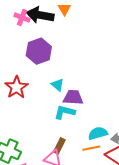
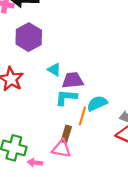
cyan semicircle: (98, 133) -> (97, 103), moved
orange line: (91, 148) -> (82, 116), moved, turned -54

